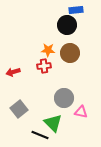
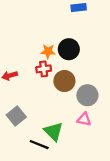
black circle: (67, 25) -> (69, 49), moved
brown circle: (70, 53) -> (64, 81), moved
gray circle: (64, 98) -> (87, 95), moved

